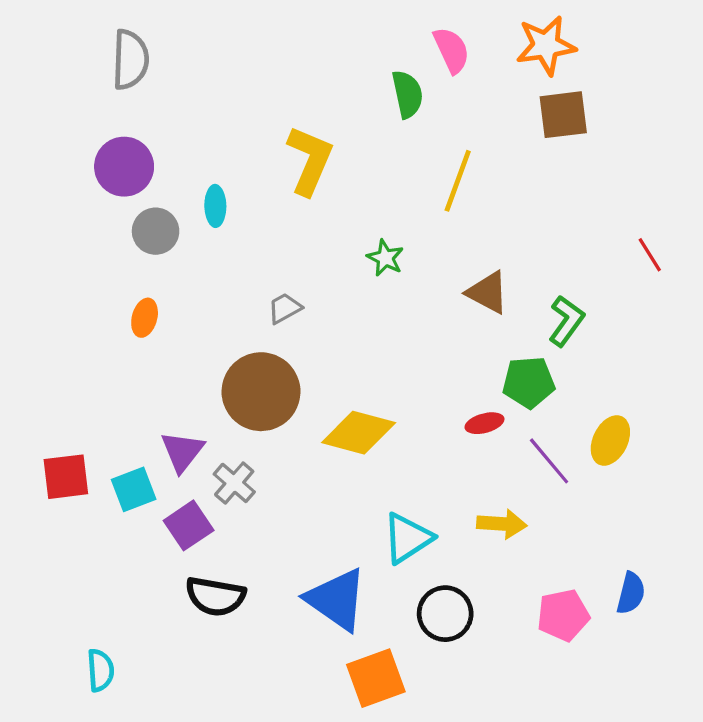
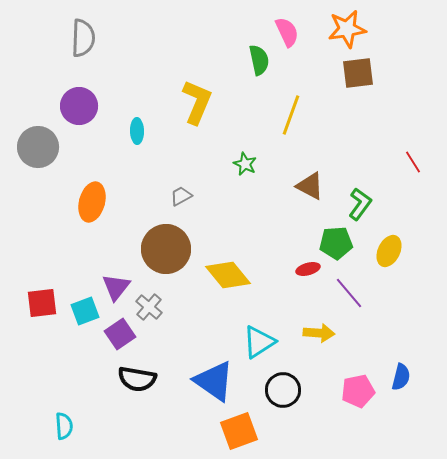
gray circle: (156, 231) -> (38, 147), moved, size x1.4
orange ellipse: (145, 318) -> (92, 202), size x1.6
yellow diamond: (359, 433) -> (228, 275), turned 36
yellow ellipse: (610, 440) -> (389, 251), moved

